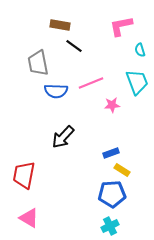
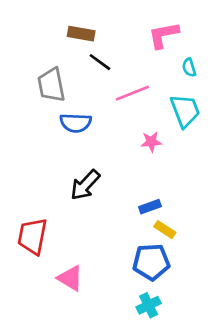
pink line: (91, 83) -> (132, 93), moved
pink triangle: (29, 218) -> (70, 278), moved

